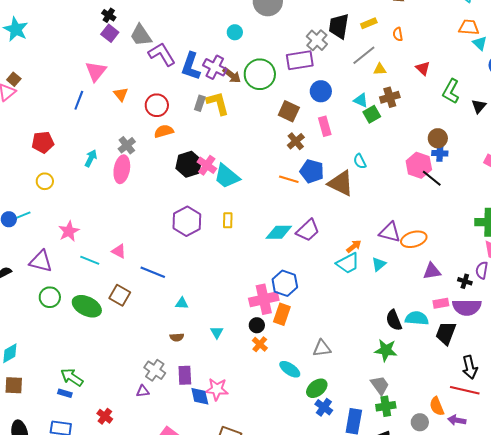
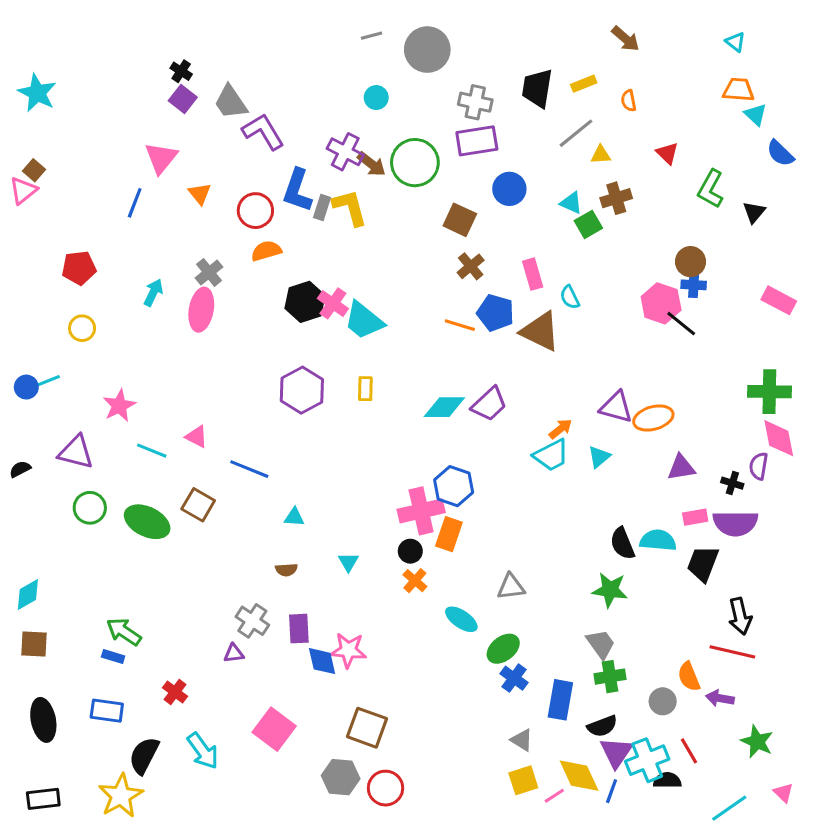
gray cross: (317, 40) -> (475, 102), moved, turned -30
blue L-shape: (191, 66) -> (297, 190), moved
pink rectangle: (325, 126) -> (533, 274), moved

